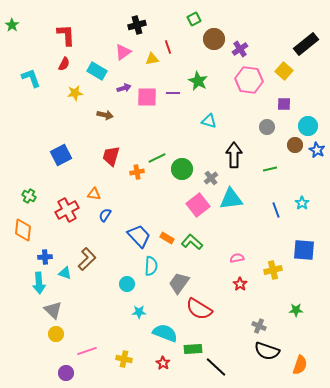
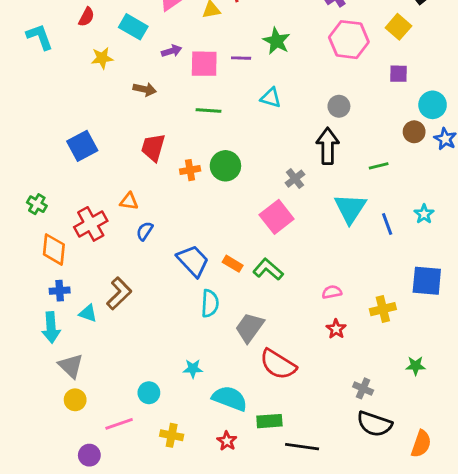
cyan triangle: (209, 121) -> (271, 98), moved
gray circle: (267, 127) -> (339, 106), moved
green line: (157, 158) -> (208, 111), moved, turned 30
green circle: (182, 169) -> (225, 166), moved
cyan triangle: (231, 199) -> (350, 208), moved, turned -50
orange diamond: (23, 230) -> (54, 249), moved
cyan circle: (127, 284) -> (149, 393), moved
black line: (216, 367) -> (302, 447), turned -35

